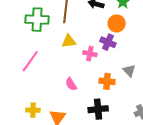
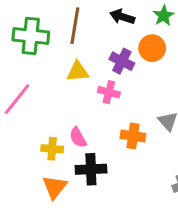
purple cross: (108, 42) -> (122, 61), moved
black cross: (98, 109) -> (91, 169), moved
yellow cross: (33, 110) -> (52, 149), moved

